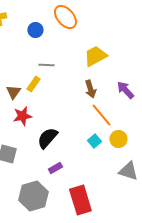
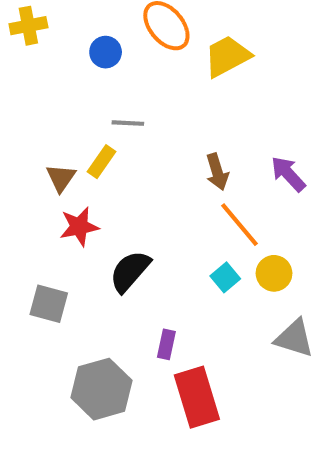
yellow trapezoid: (95, 56) -> (227, 56), moved
purple rectangle: (55, 168) -> (166, 344), moved, turned -48

